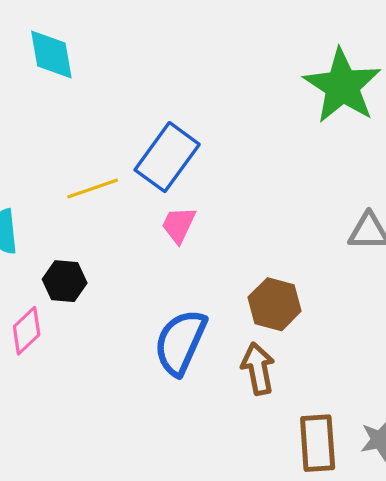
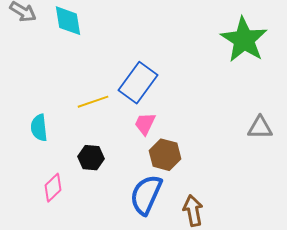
black hexagon: (65, 281) -> (91, 158), moved
brown hexagon: (275, 304) -> (165, 155), moved

